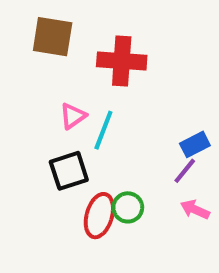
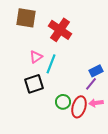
red cross: (122, 61) -> (60, 30), turned 30
pink arrow: (195, 209) -> (96, 103), turned -32
red ellipse: (99, 216) -> (79, 107), moved

